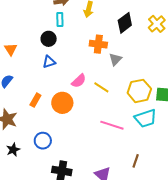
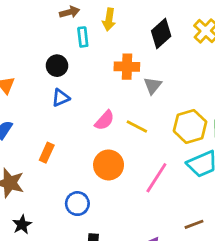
cyan rectangle: (60, 19) -> (83, 37), moved
orange circle: (62, 103) -> (109, 165), moved
pink line: (112, 125) -> (156, 178), turned -70
blue circle: (43, 141) -> (77, 204), moved
brown line: (136, 161) -> (194, 224), turned 56

